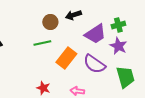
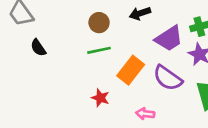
brown circle: (50, 22) -> (99, 23), moved
red star: (43, 88) -> (100, 98), moved

